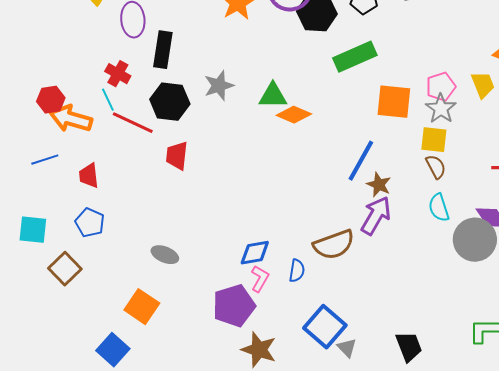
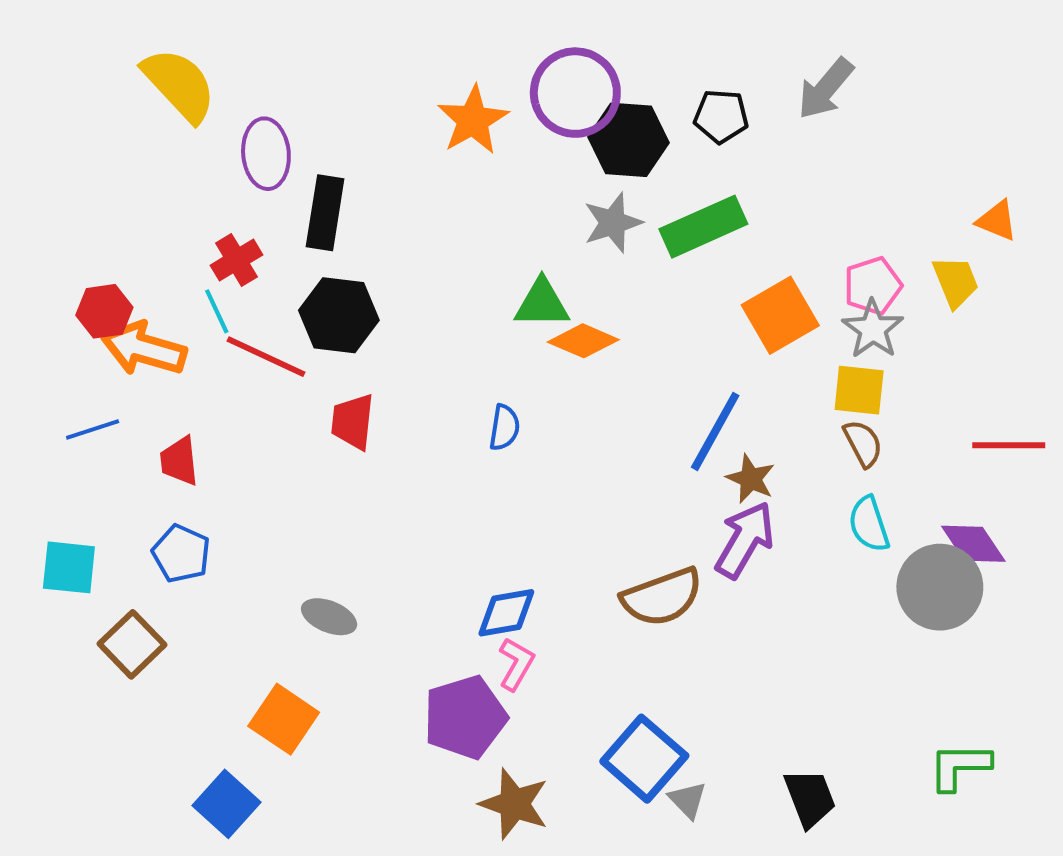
red cross: (118, 74) -> (236, 260), turned 30
gray star: (219, 86) -> (613, 223), moved
orange square: (394, 102) -> (780, 315), turned -36
blue semicircle: (297, 271) -> (504, 428), moved

